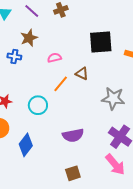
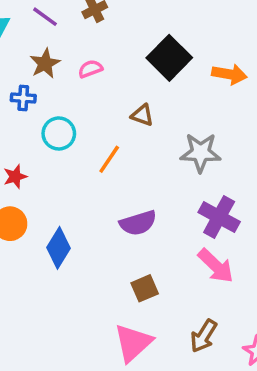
black square: (101, 42) -> (169, 58), turned -35
pink semicircle: (54, 58) -> (90, 69), moved
orange line: (61, 84) -> (109, 159), moved
cyan circle: (38, 105) -> (59, 134), moved

